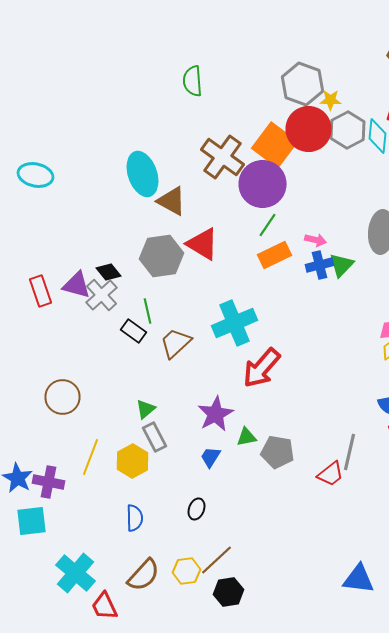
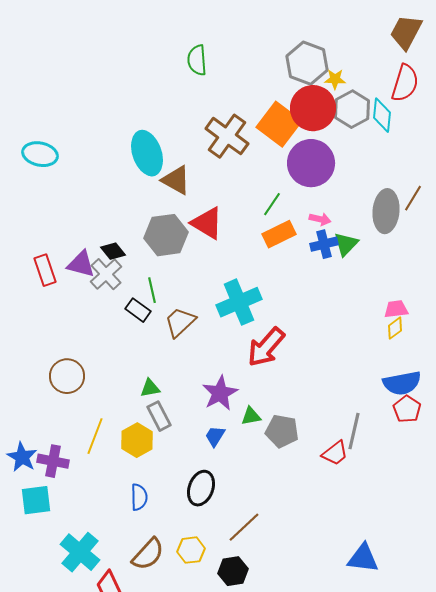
purple circle: (262, 184) -> (311, 163), moved
green triangle: (146, 409) -> (150, 388), turned 30
black ellipse: (196, 509) -> (201, 488), size x1.6
brown line: (216, 560) -> (244, 527), moved

